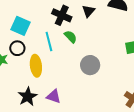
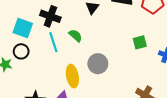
black cross: (62, 15) -> (50, 16), moved
yellow ellipse: (36, 66) -> (72, 76), moved

